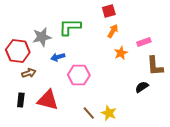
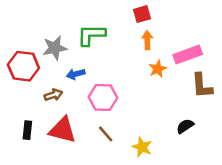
orange arrow: (113, 31) -> (147, 40), turned -32
pink rectangle: (144, 42) -> (188, 54), size x1.5
brown arrow: (29, 73) -> (53, 95), moved
black semicircle: (142, 87) -> (185, 126), moved
brown line: (89, 113) -> (106, 134), moved

